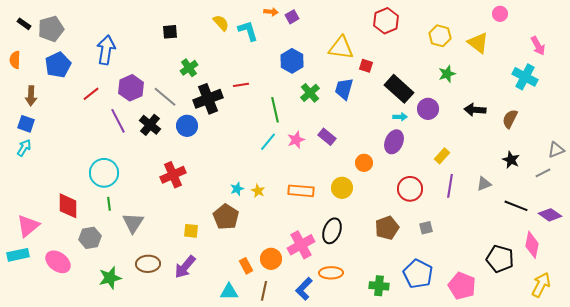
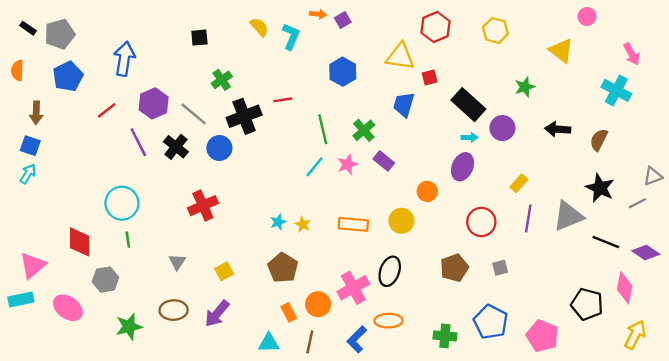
red hexagon: (386, 21) -> (436, 27), moved
cyan L-shape: (248, 31) -> (291, 36), turned 40
yellow hexagon: (440, 36) -> (495, 31), moved
red square: (366, 66) -> (430, 78), turned -32
green cross: (310, 93) -> (364, 130), moved
black star: (511, 160) -> (600, 188), size x1.4
gray triangle: (484, 184) -> (568, 216), size x1.8
brown pentagon: (226, 217) -> (283, 268), moved
gray triangle: (133, 223) -> (177, 262), moved, size x0.7
yellow square: (191, 231) -> (224, 271), turned -35

